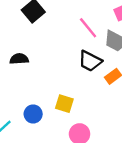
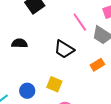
black trapezoid: (90, 61) -> (64, 49), moved

